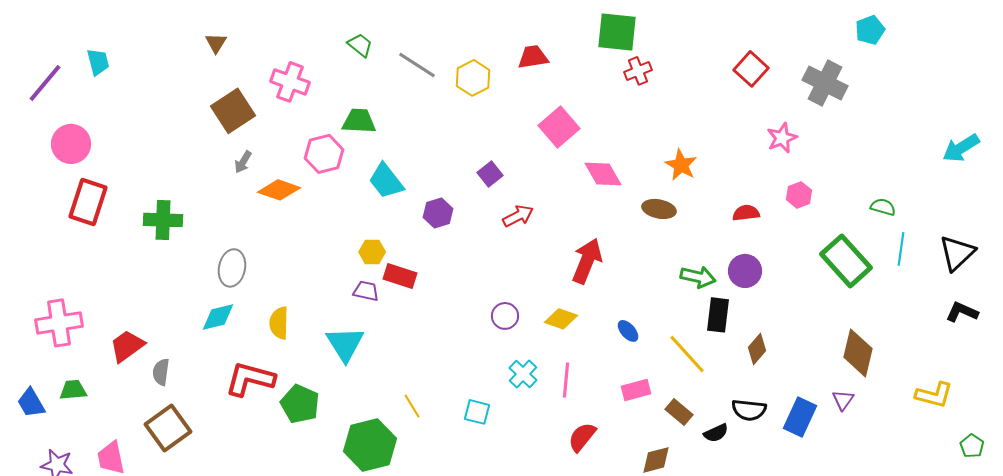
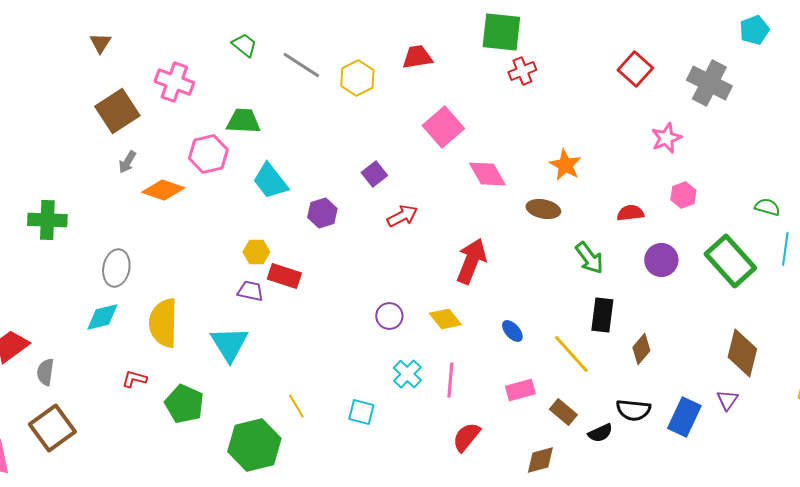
purple circle: (745, 271) -> (661, 260), moved
green arrow: (698, 277) -> (589, 258), moved, turned 40
yellow diamond: (561, 319) -> (445, 319), turned 32
yellow semicircle: (279, 323) -> (163, 323), size x1.5
red L-shape: (250, 379) -> (134, 379), size x0.5

